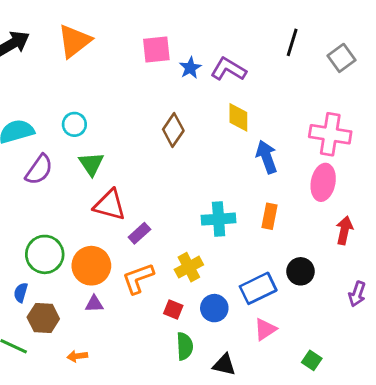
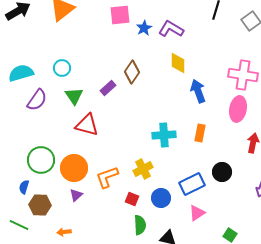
purple rectangle: (139, 233) -> (108, 88), moved
purple triangle: (94, 304) -> (76, 195), turned -40

